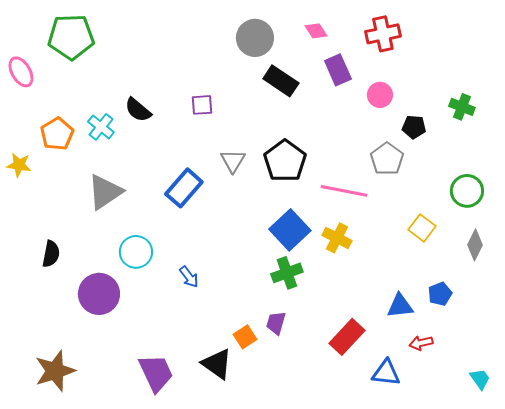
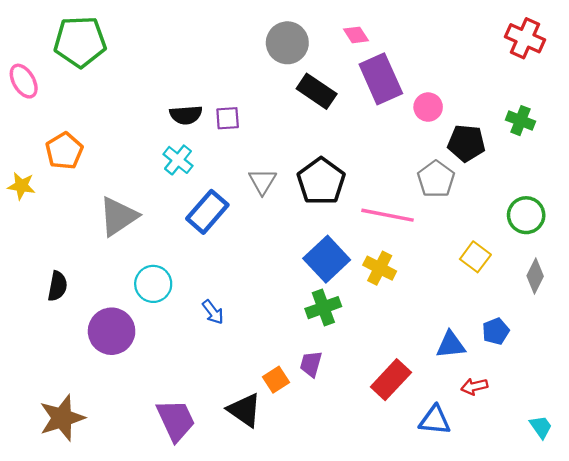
red cross: (383, 34) -> (525, 38), moved, turned 36
purple rectangle: (338, 70) -> (381, 79), size x1.4
black semicircle: (138, 110) -> (186, 115), moved, turned -44
cyan cross: (101, 127) -> (178, 160), moved
black pentagon: (414, 127) -> (466, 143), size x1.4

